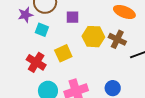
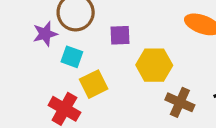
brown cross: (117, 39) -> (180, 102), moved
yellow square: (63, 53) -> (94, 84), moved

